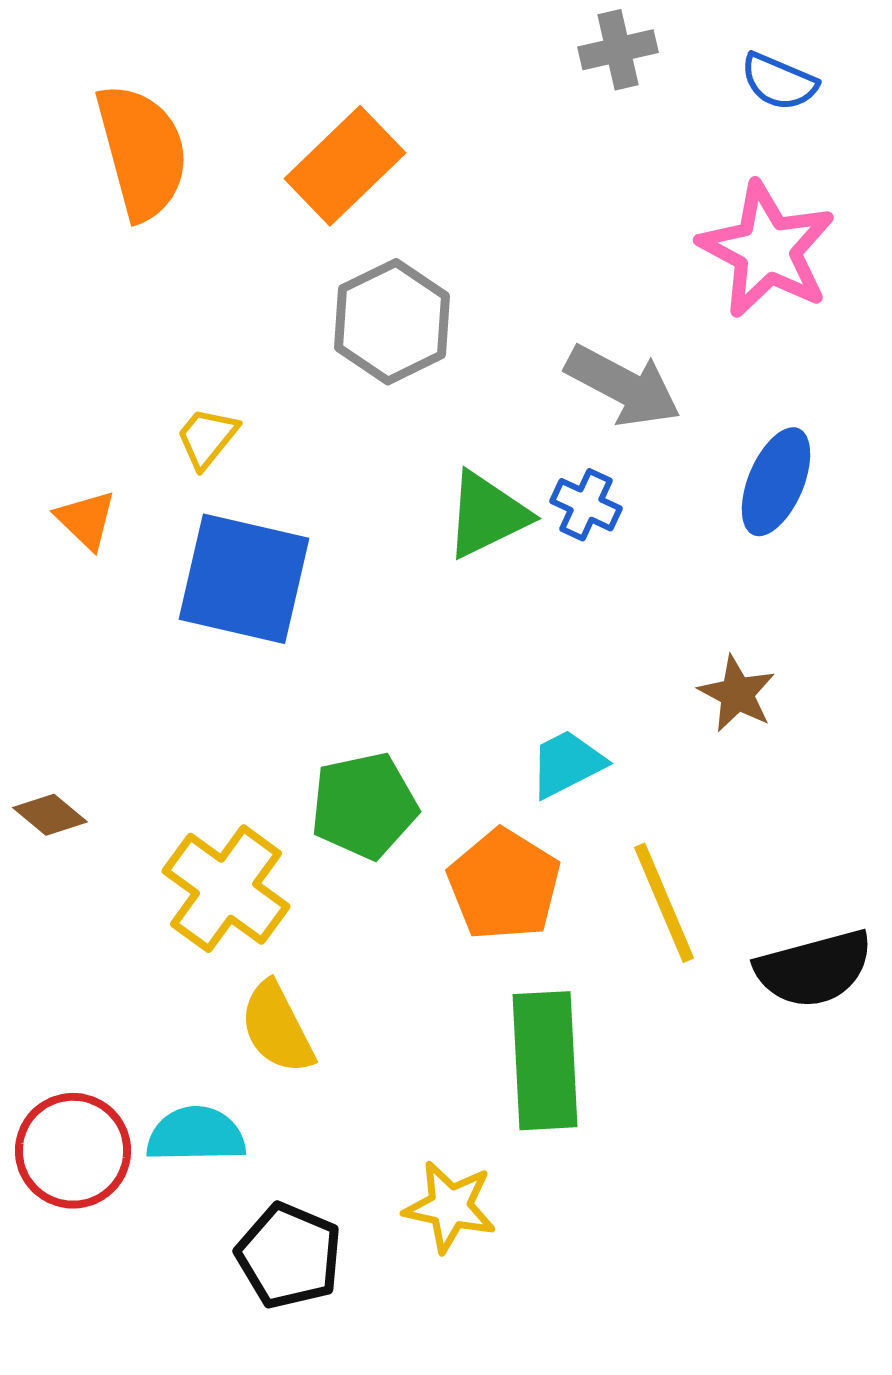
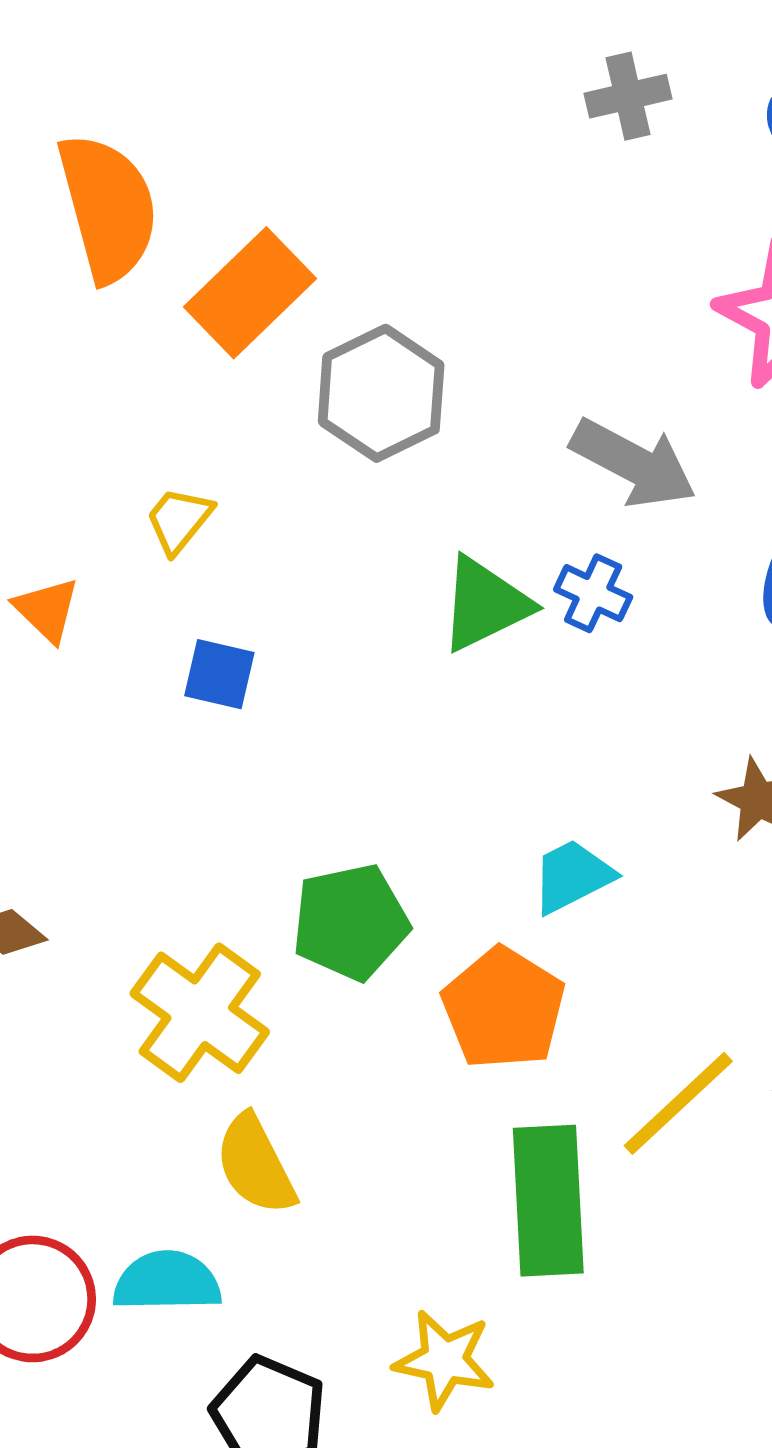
orange rectangle: (345, 166) -> (250, 293), moved
blue square: (244, 579) -> (219, 674), size x0.5
yellow line: (664, 903) -> (678, 1103), moved, turned 70

